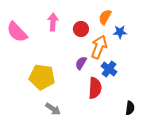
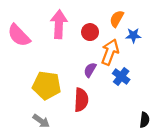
pink arrow: (53, 22) -> (59, 24), size x1.4
red semicircle: (95, 88) -> (81, 100), moved
gray arrow: (53, 109) -> (41, 121), moved

